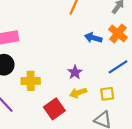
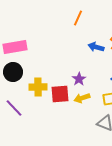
red square: (54, 109) -> (60, 94), moved, turned 30

